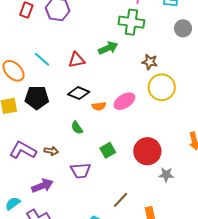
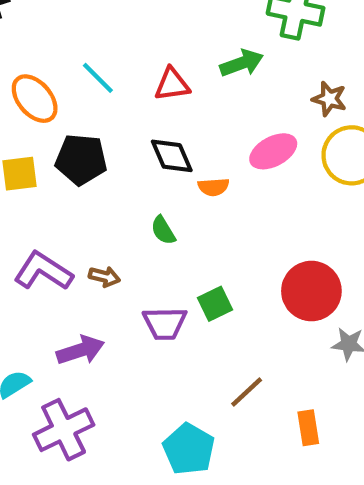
black diamond: (79, 93) -> (172, 156), turned 40
pink ellipse: (124, 101) -> (273, 151), moved
green square: (108, 150) -> (215, 304), moved

